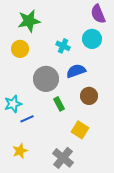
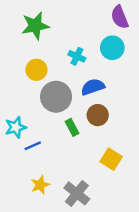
yellow circle: (20, 49) -> (36, 70), moved
brown circle: (89, 96) -> (98, 115), moved
yellow square: (80, 130) -> (111, 159), moved
yellow star: (20, 151) -> (40, 185), moved

